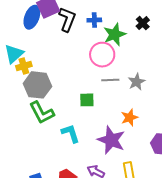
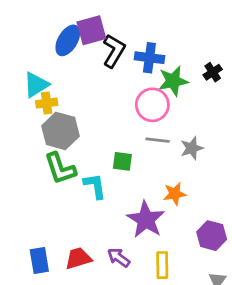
blue cross: (94, 20) -> (149, 58), size x1.5
cyan L-shape: (71, 133) -> (95, 186), moved

